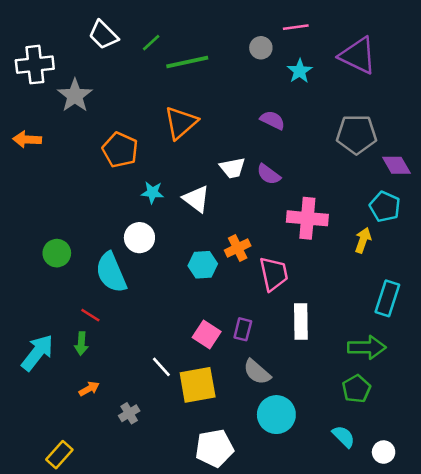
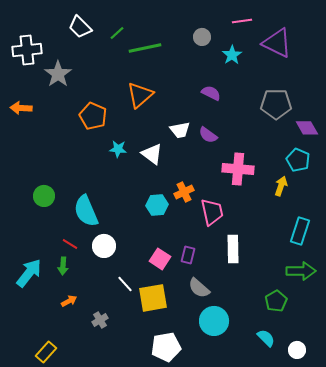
pink line: (296, 27) -> (242, 21), moved
white circle: (139, 238) -> (104, 246), moved
green arrow: (367, 347) -> (301, 271), moved

